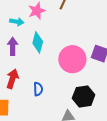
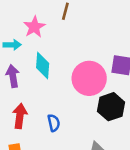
black hexagon: (84, 96) -> (111, 107), moved

